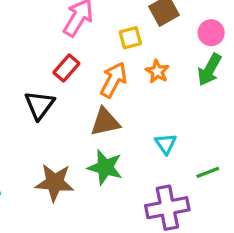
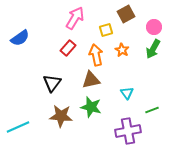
orange arrow: (114, 80) -> (96, 55), turned -40
black triangle: (39, 105) -> (52, 83), moved

